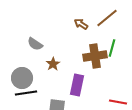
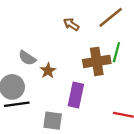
brown arrow: (81, 24) -> (71, 24), moved
gray semicircle: (35, 44) -> (27, 58), moved

